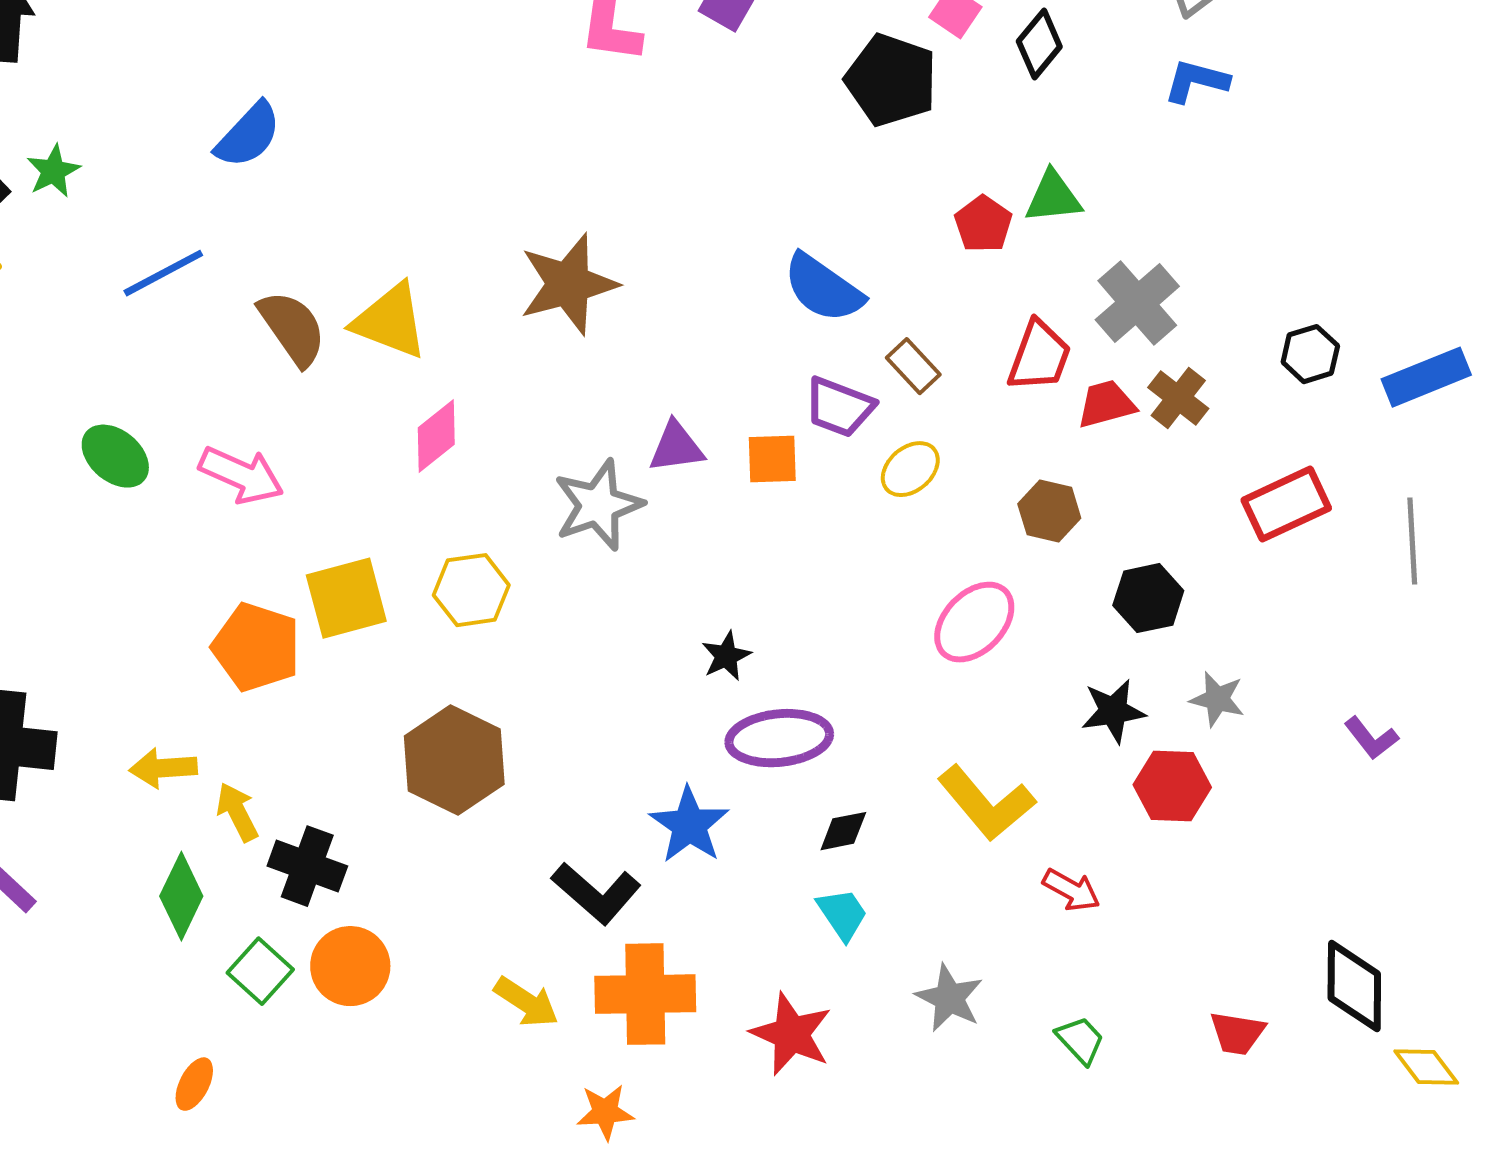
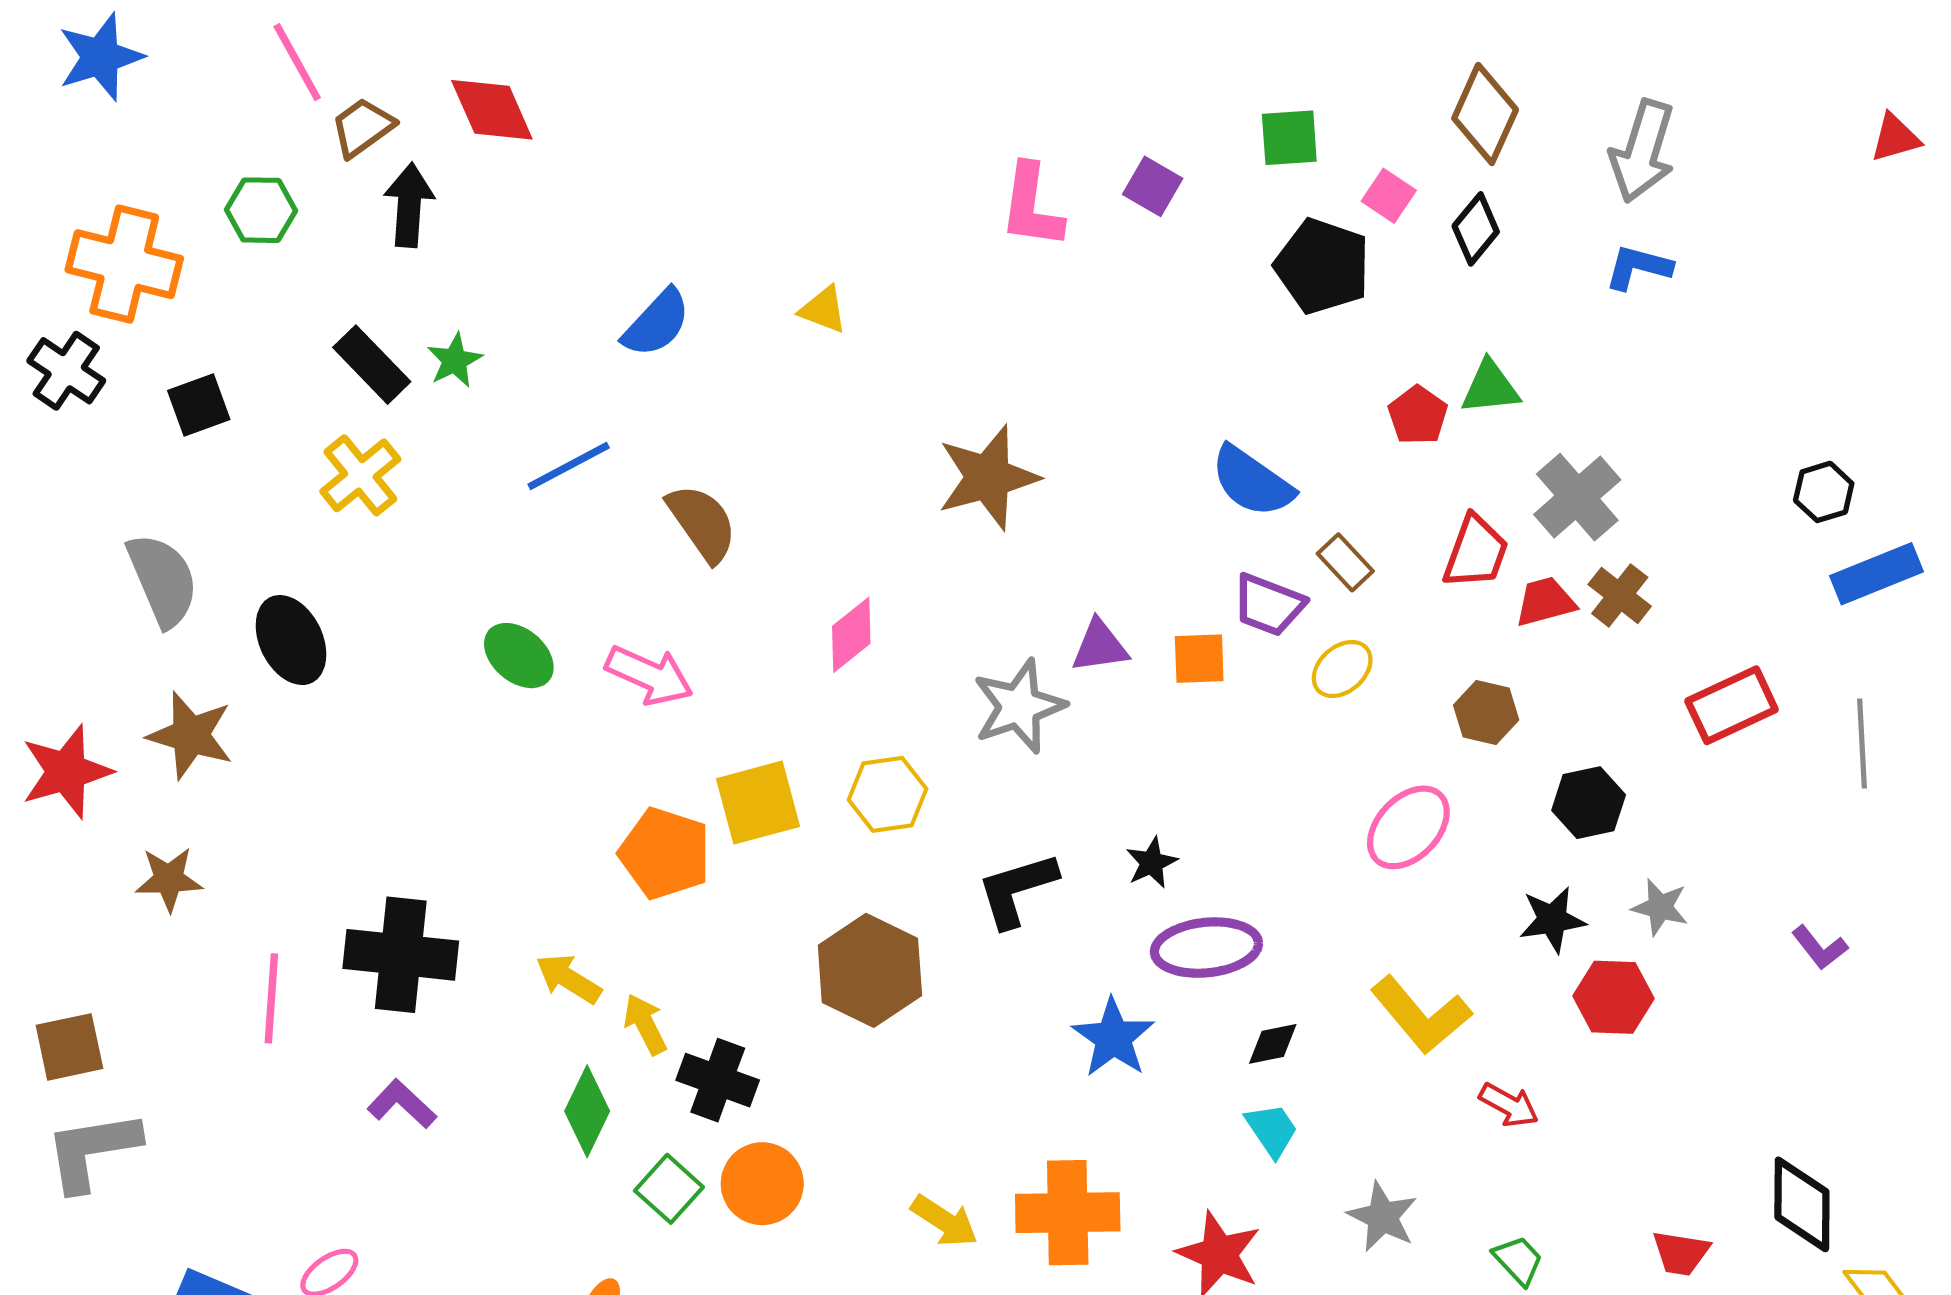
yellow triangle: (390, 321) -> (823, 310), moved, size x0.6
black hexagon: (1310, 354) -> (1824, 492), moved
yellow arrow: (163, 768) -> (569, 979), turned 36
black L-shape: (596, 893) -> (1017, 890), moved, turned 122

